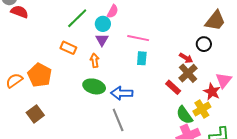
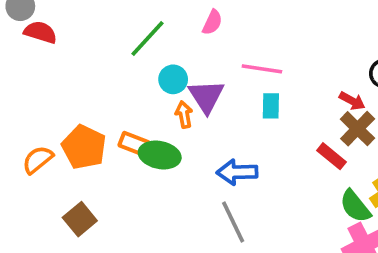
cyan circle: (103, 24) -> (173, 79), moved
purple triangle: (102, 40) -> (206, 96), moved, size x1.5
orange rectangle: (68, 48) -> (134, 144), moved
green ellipse: (94, 86) -> (160, 155), moved

